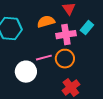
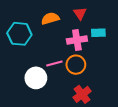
orange semicircle: (46, 22) -> (50, 18), moved
cyan rectangle: (87, 28) -> (98, 33), turned 48

